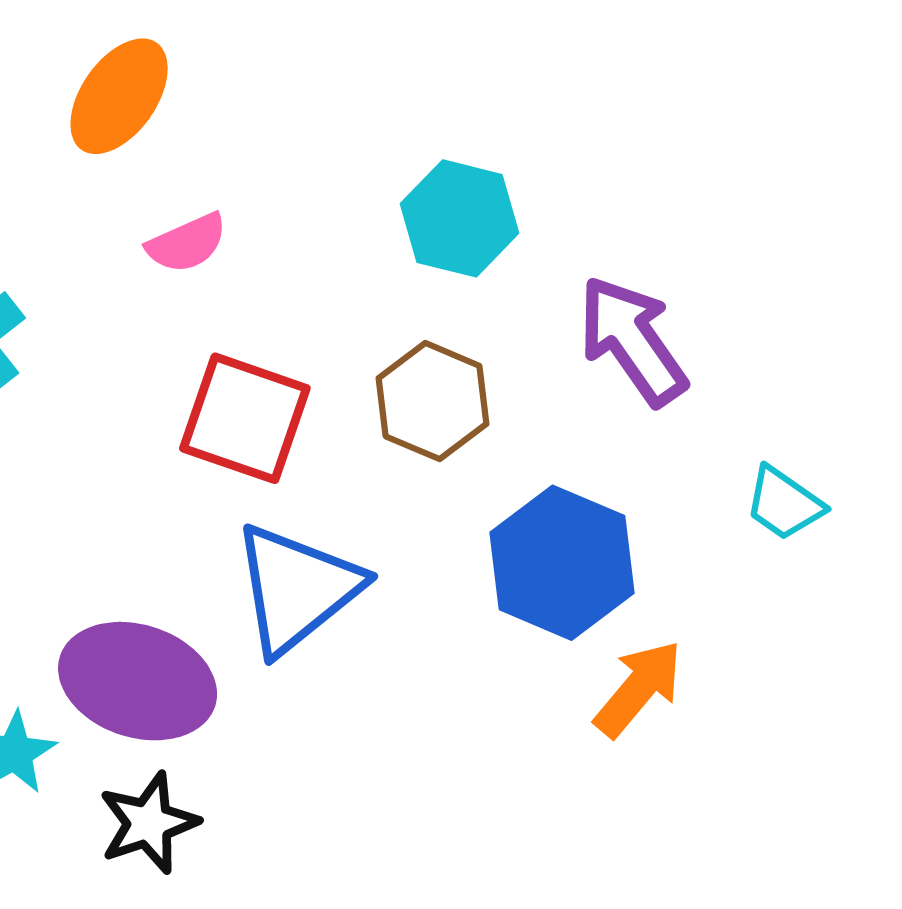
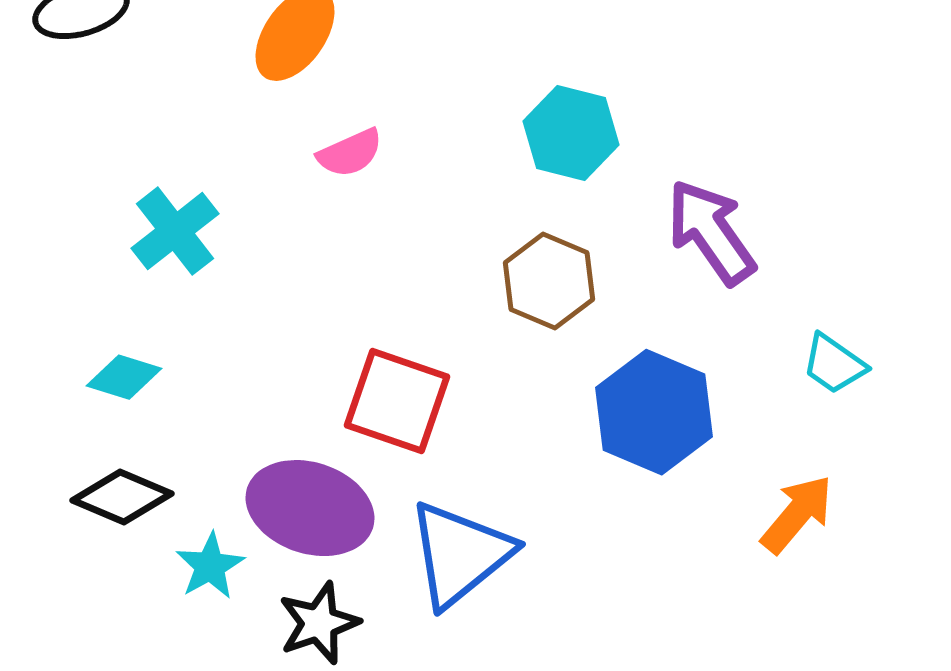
red square: (245, 418) -> (397, 401), moved
blue triangle: (297, 589) -> (460, 554), moved
orange arrow: (639, 689) -> (797, 514), moved

